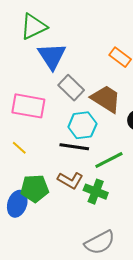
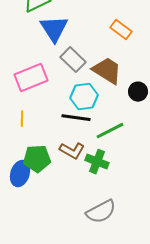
pink rectangle: (28, 106) -> (31, 78), turned -32
yellow line: (19, 148) -> (22, 119), turned 49

